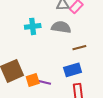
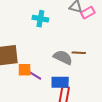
gray semicircle: (61, 27) -> (63, 57), moved
blue rectangle: (73, 70) -> (60, 82), moved

